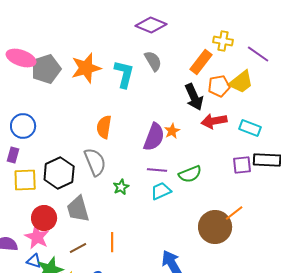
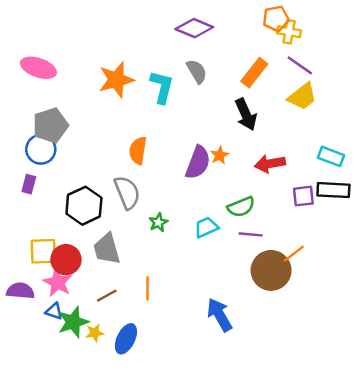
yellow cross: (223, 41) -> (289, 32), moved
purple line: (258, 54) -> (300, 65), moved
gray pentagon: (46, 69) -> (50, 125), moved
orange pentagon: (219, 86) -> (276, 19), moved
red arrow: (214, 121) -> (270, 164), moved
cyan rectangle: (250, 128) -> (331, 156), moved
purple line: (157, 170) -> (251, 234), moved
yellow square: (25, 180) -> (43, 251), moved

